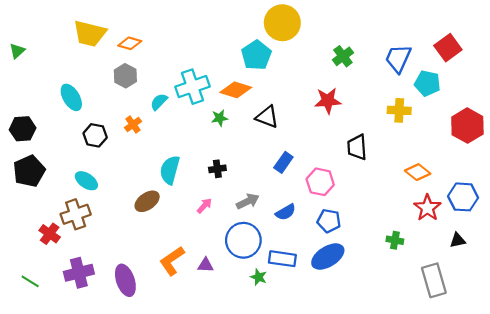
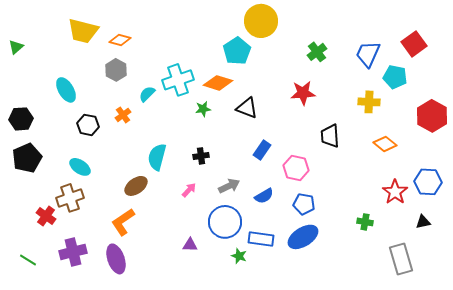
orange diamond: (418, 172) -> (385, 144), moved
orange L-shape: (172, 261) -> (123, 222), moved

